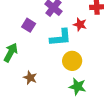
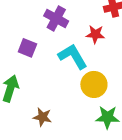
cyan L-shape: (60, 38) -> (73, 56), turned -105

